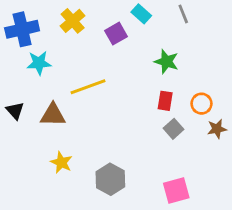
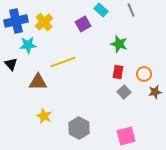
yellow cross: (73, 21) -> (44, 22), moved
black triangle: (15, 111) -> (11, 64), moved

